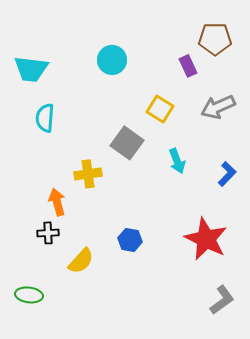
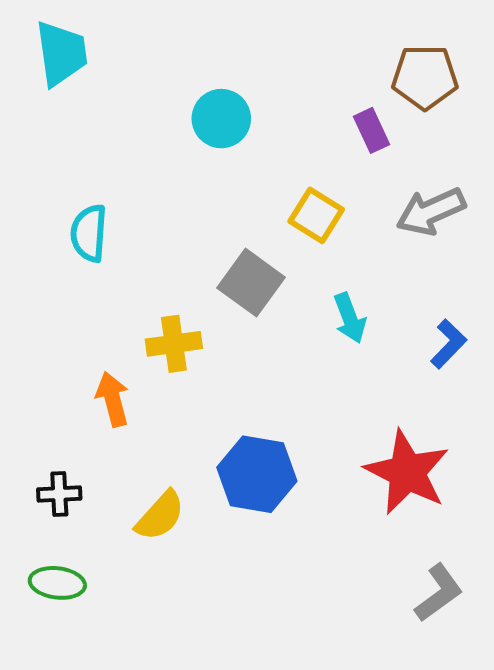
cyan trapezoid: (31, 69) -> (61, 53), moved, turned -105
black cross: (48, 233) -> (59, 494), moved
blue hexagon: (130, 240) -> (257, 474), size x1.6

